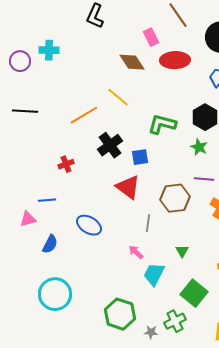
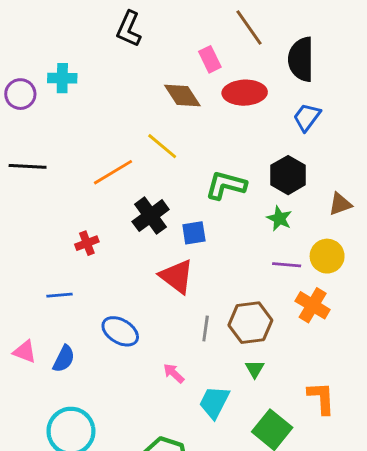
brown hexagon: (175, 198) -> (250, 323), moved
pink triangle: (28, 219) -> (25, 352), moved, turned 36
pink arrow: (136, 252) -> (174, 373), moved

